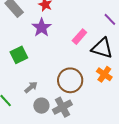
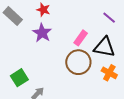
green square: (19, 55) -> (19, 78), moved
brown circle: (70, 80) -> (78, 62), moved

